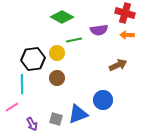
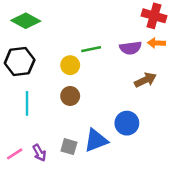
green diamond: (62, 17) -> (26, 21), moved
purple semicircle: (99, 30) -> (131, 48), moved
black hexagon: (33, 59) -> (20, 61), moved
pink line: (12, 107) -> (15, 154), moved

